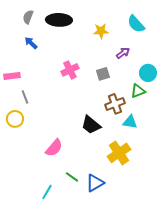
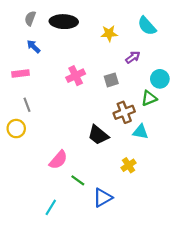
pink rectangle: (12, 76) -> (21, 73), moved
yellow cross: (119, 153) -> (129, 165), size x0.6
green line: (72, 177) -> (78, 180), moved

